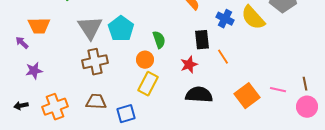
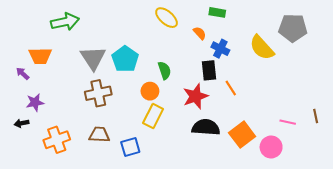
blue cross: (225, 19) -> (220, 49), moved
red star: (189, 65) -> (195, 96), size x1.4
orange square: (247, 96) -> (242, 135), moved
black arrow: (21, 106) -> (22, 123), moved
pink circle: (307, 107) -> (271, 147), moved

